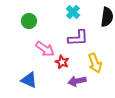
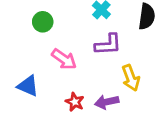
red star: (62, 62) -> (75, 102), moved
blue triangle: (29, 80) -> (28, 86), moved

